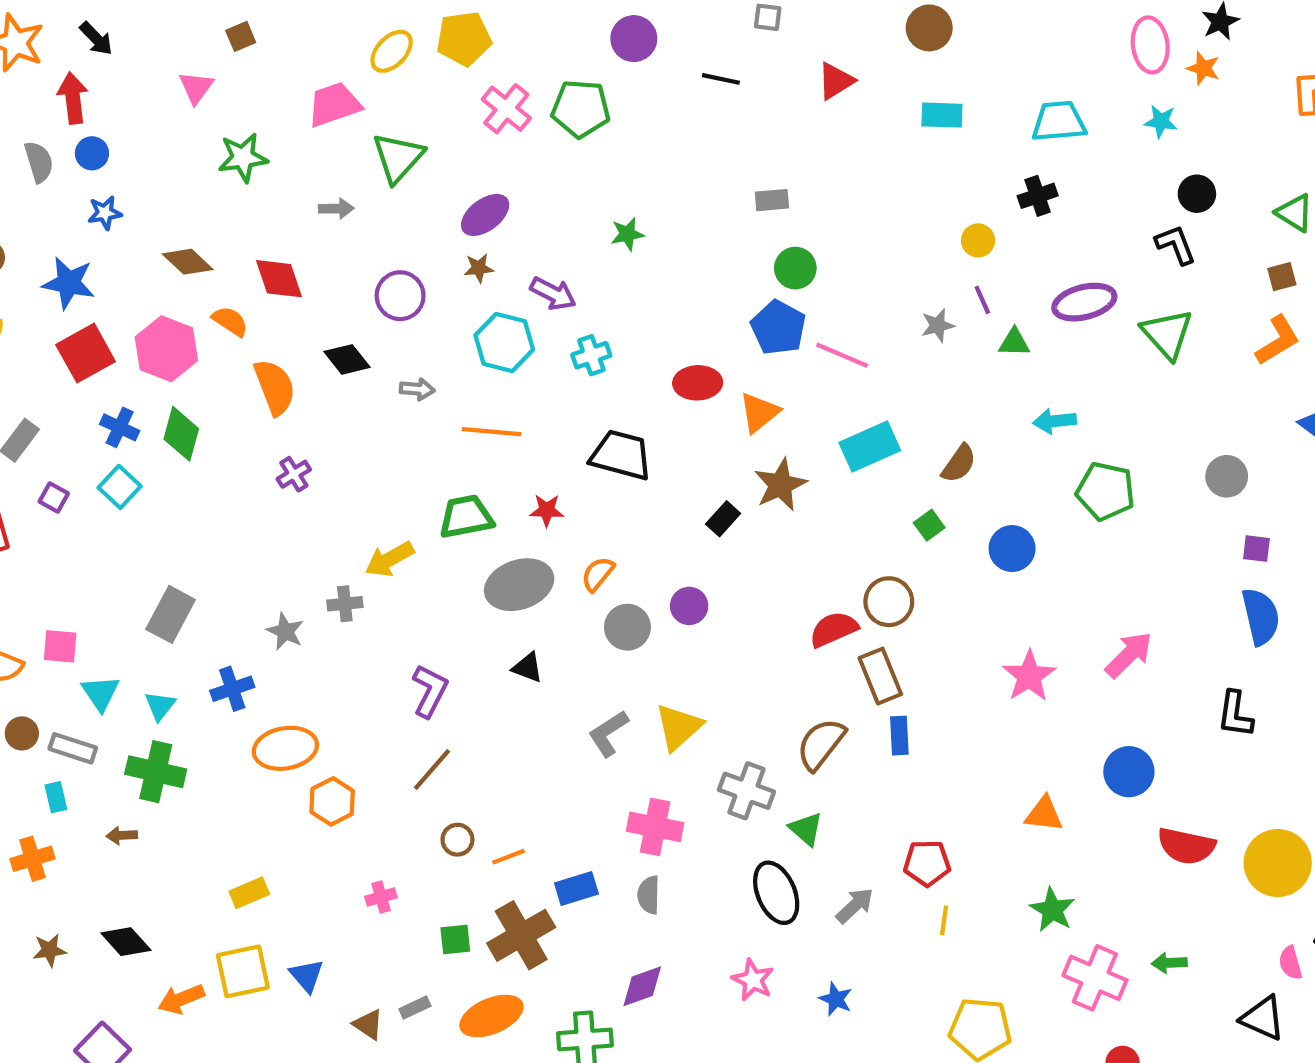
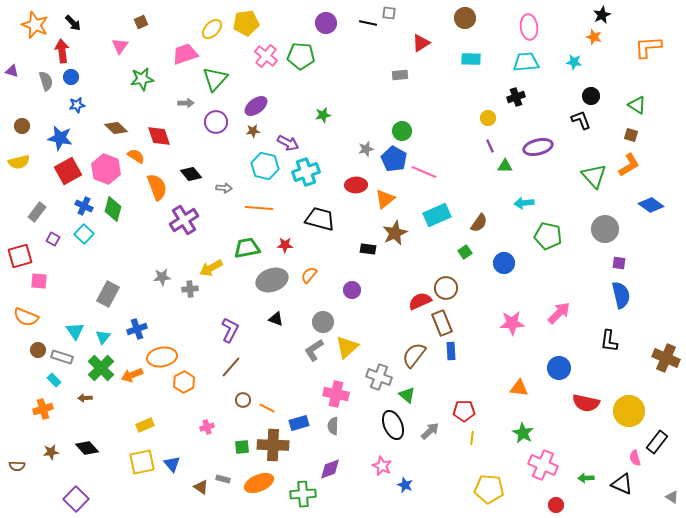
pink ellipse: (1150, 45) -> (529, 27), moved
black line: (721, 79) -> (368, 23), moved
gray rectangle: (772, 200) -> (400, 75), moved
brown square: (1282, 277) -> (631, 135), turned 32
purple circle: (400, 296) -> (216, 122), moved
gray star: (938, 325) -> (366, 149), moved
green triangle: (1167, 334) -> (594, 176), moved
cyan cross: (591, 355) -> (306, 172), size x1.5
purple cross: (294, 474) -> (184, 220), moved, size x1.8
gray circle: (1227, 476) -> (605, 229), size x1.4
black rectangle: (723, 519) -> (368, 249), turned 56
gray circle: (627, 627) -> (323, 322), moved
gray star: (285, 631) -> (162, 277), moved, turned -30
pink square: (60, 646) -> (39, 281), moved
pink star: (1029, 676) -> (512, 323), turned 30
green cross: (156, 772) -> (101, 368), turned 32
cyan rectangle: (56, 797) -> (54, 380), turned -32
orange line: (508, 857) -> (267, 408), turned 49
brown cross: (521, 935) -> (273, 445), turned 32
green arrow: (1169, 963) -> (586, 478), moved
orange arrow: (181, 999) -> (132, 375), moved
blue star: (836, 999) -> (405, 485), moved
gray rectangle: (415, 1008) -> (223, 479), turned 40

